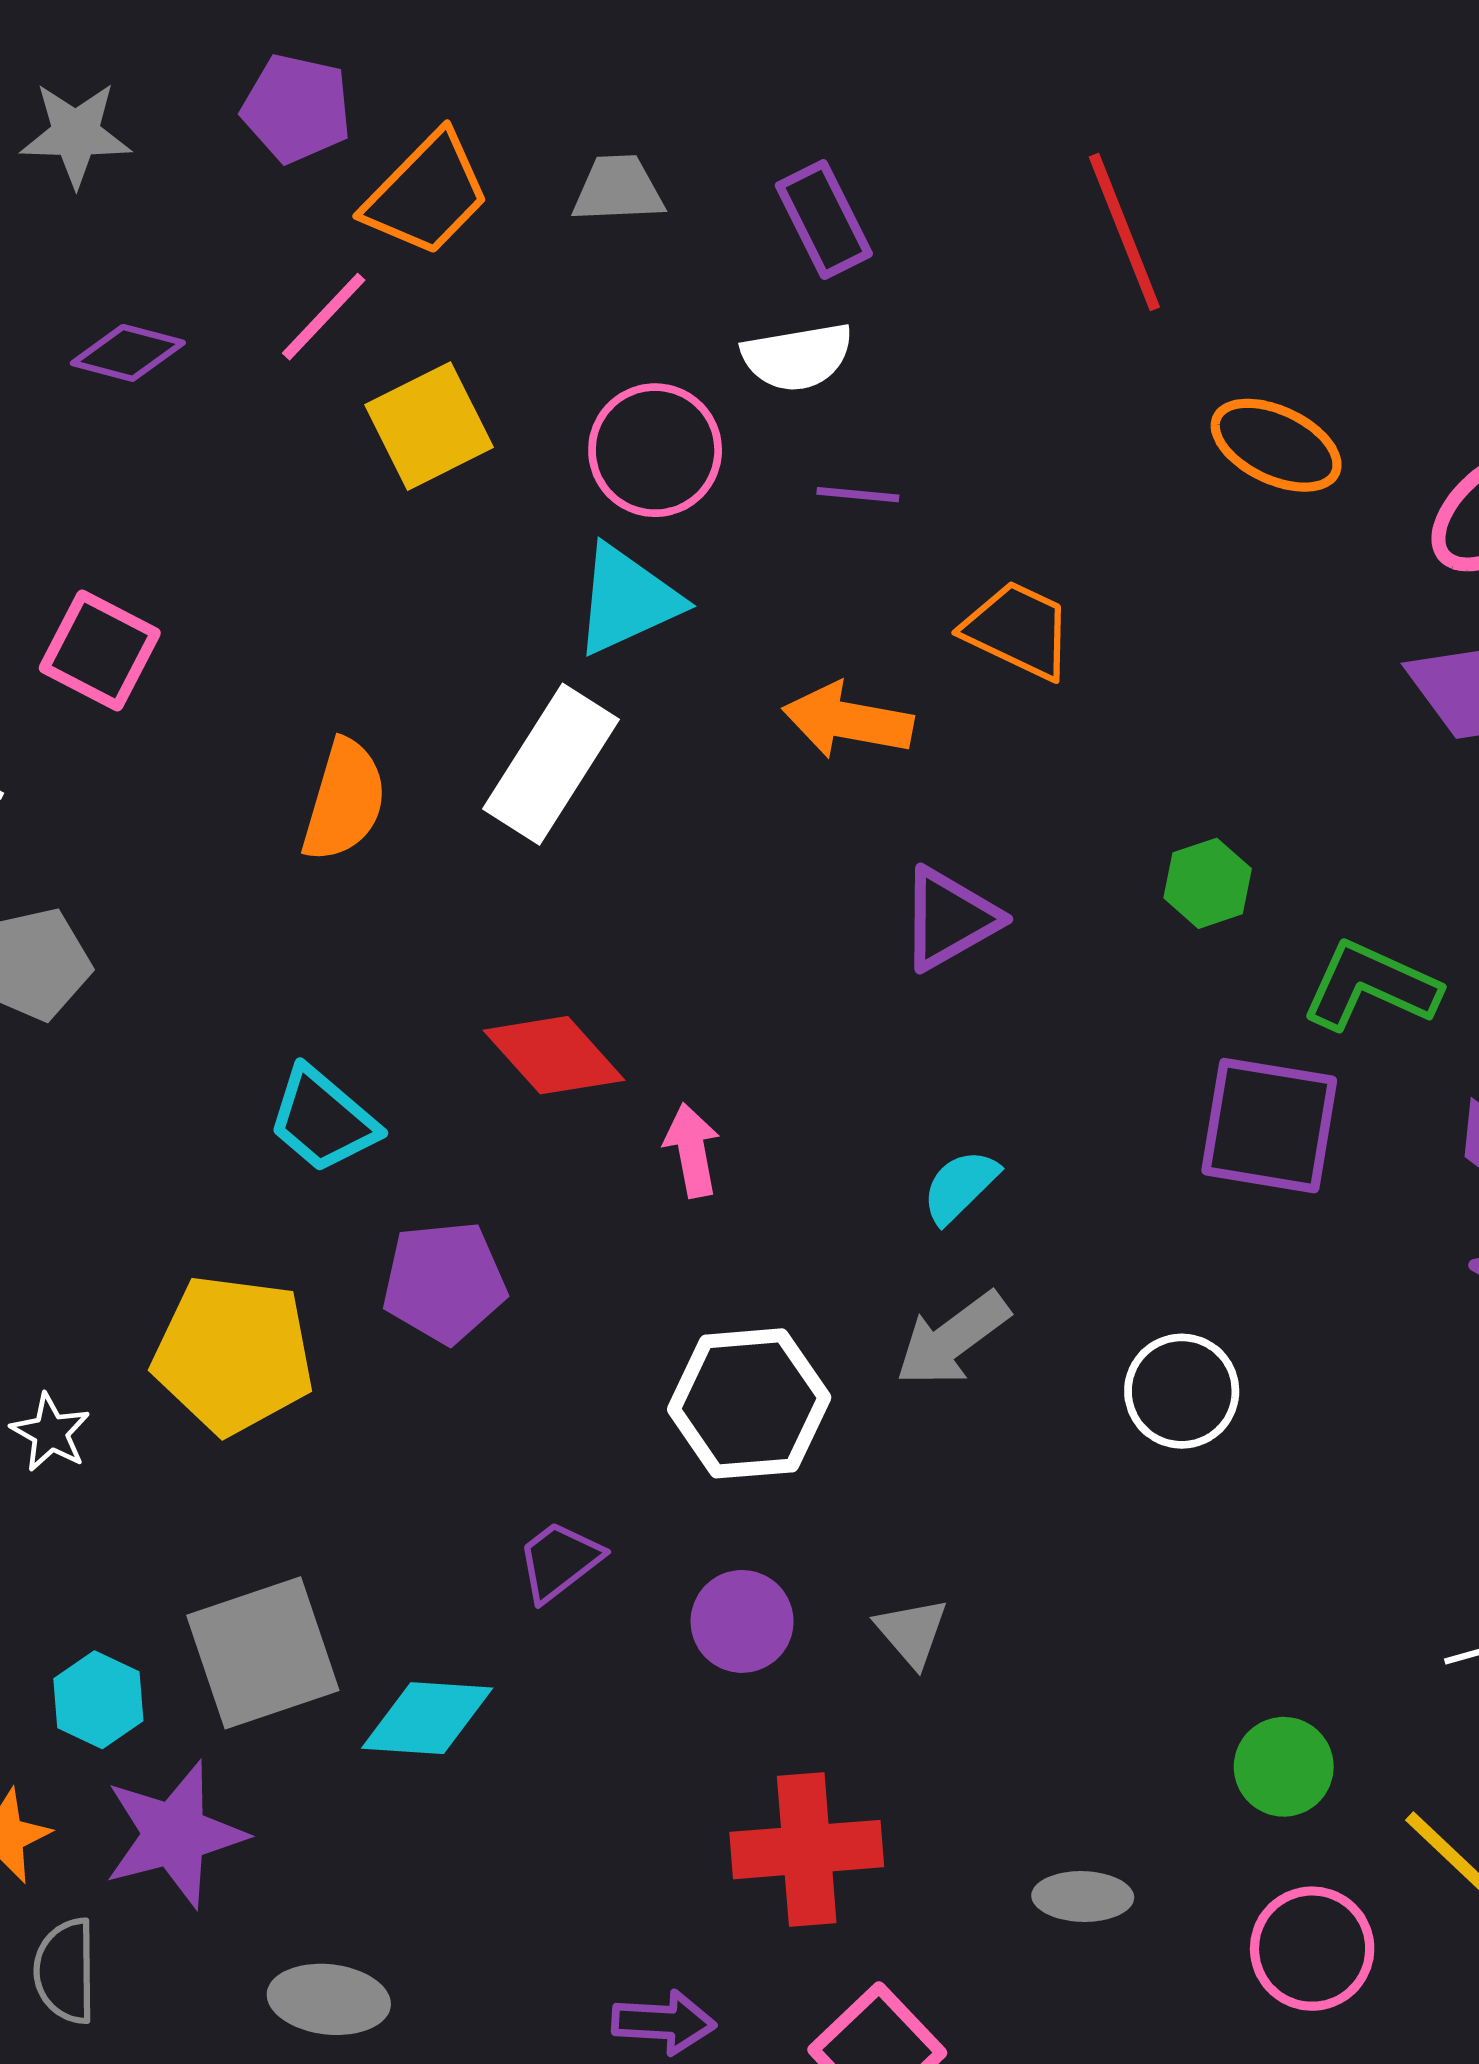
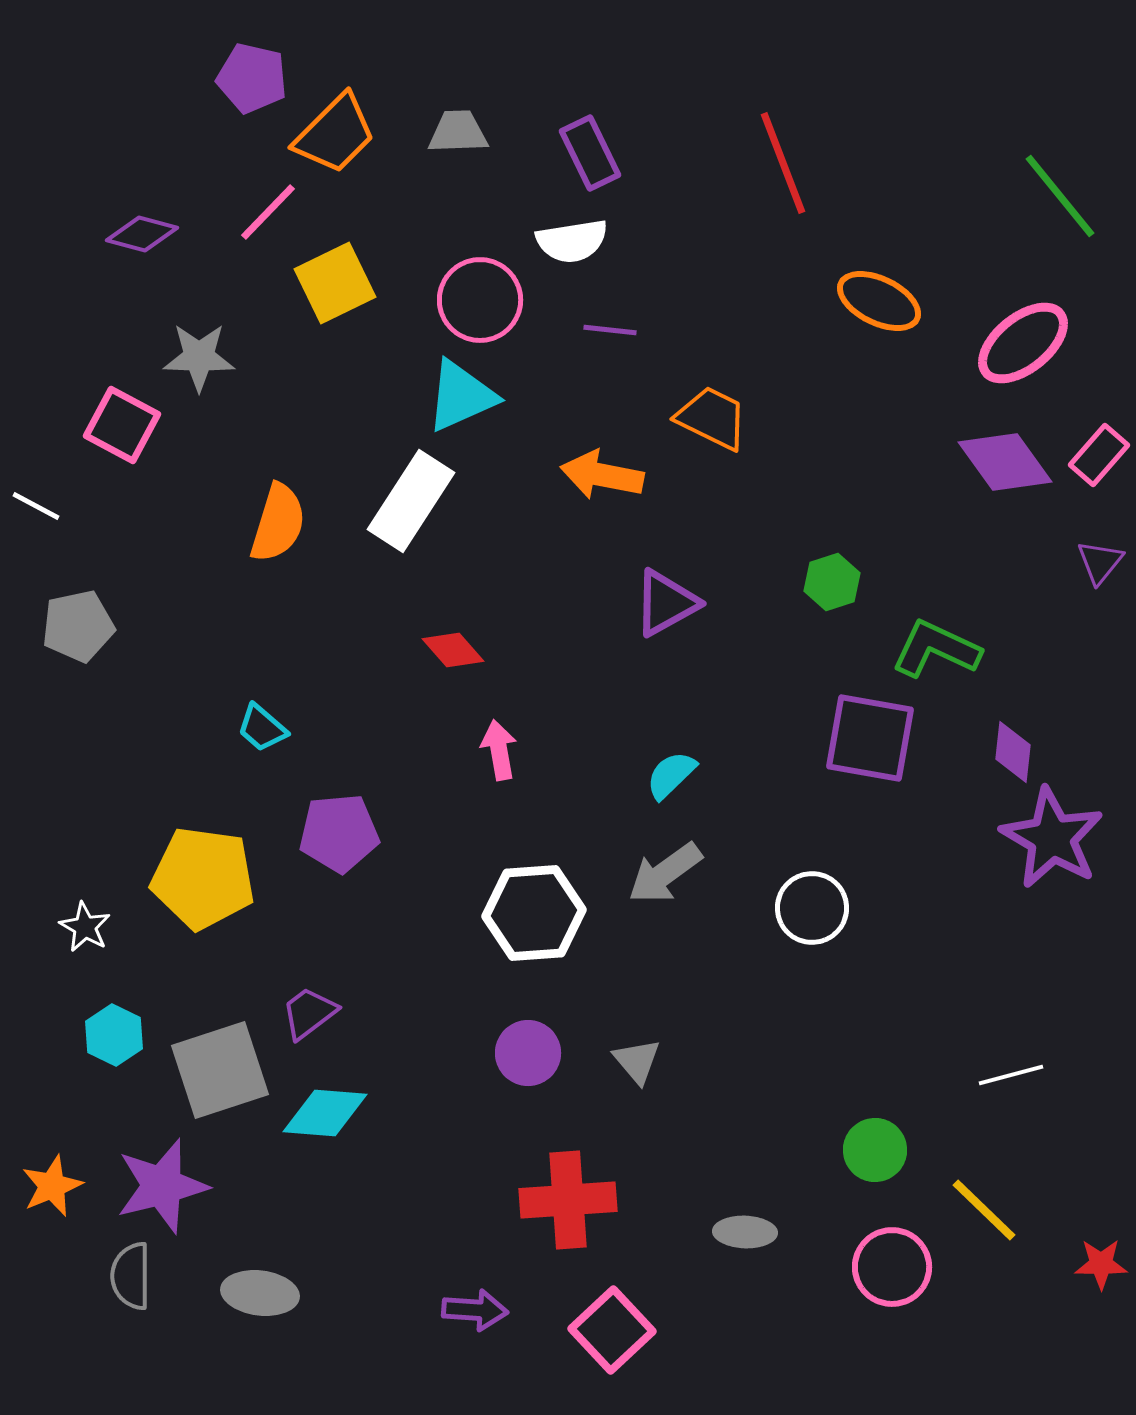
gray star: (76, 134) -> (199, 357), moved
red diamond: (554, 1055) -> (453, 650), moved, size x0.7
cyan trapezoid: (323, 1120) -> (262, 728), size x0.7
purple trapezoid: (559, 1561) -> (309, 1013), moved
cyan hexagon: (98, 1700) -> (114, 1035), moved
gray semicircle: (65, 1971) -> (131, 1276), moved

